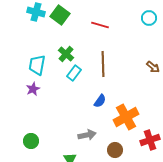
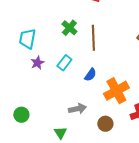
green cross: (66, 54) -> (69, 28), moved
cyan rectangle: (74, 73) -> (64, 63), moved
purple star: (33, 89) -> (37, 63), moved

